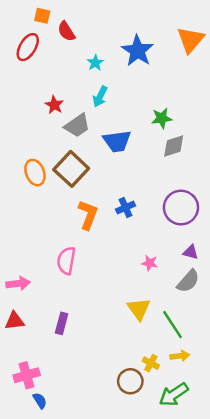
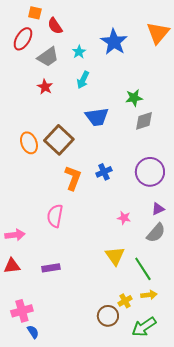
gray trapezoid: (77, 125) -> (48, 57), moved
purple triangle: (191, 252) -> (158, 209), turned -40
purple rectangle: (62, 323) -> (51, 268), turned 66
yellow cross: (151, 363) -> (125, 301), turned 32

